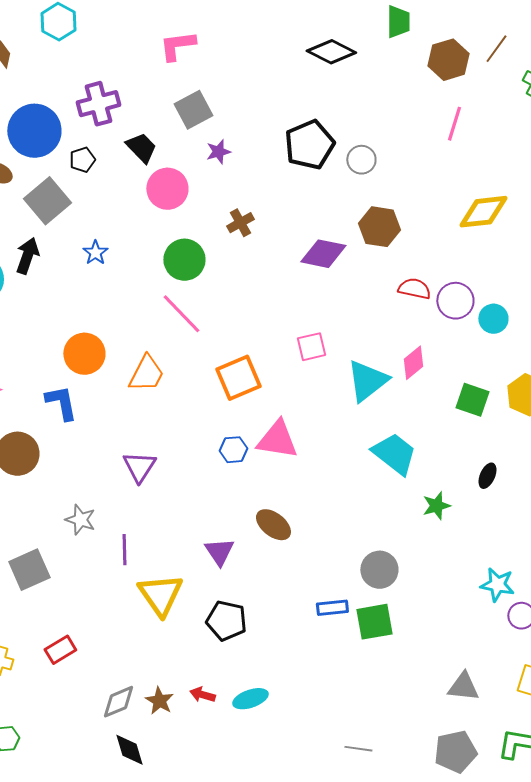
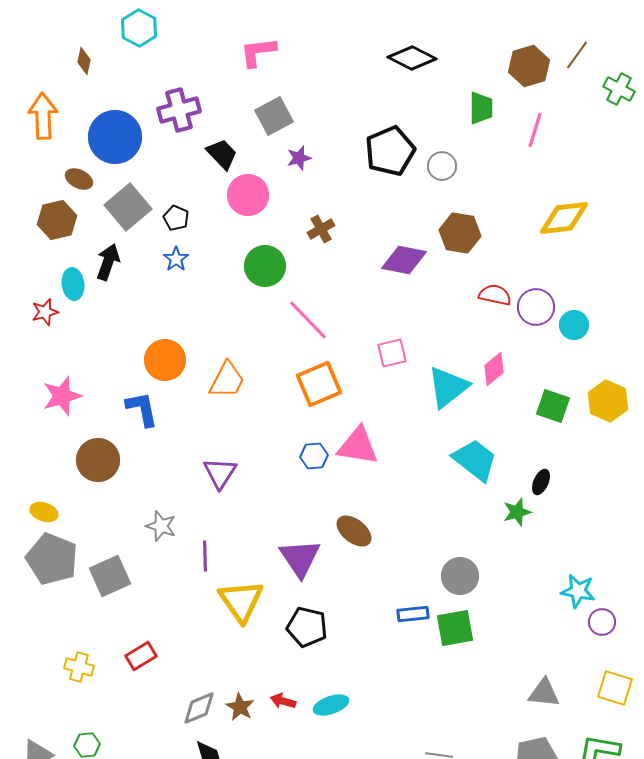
green trapezoid: (398, 22) -> (481, 108), moved
black pentagon: (82, 160) -> (176, 218), moved, turned -30
pink line: (181, 314) -> (308, 320), moved
black ellipse: (487, 476) -> (541, 482), moved
purple triangle: (219, 552) -> (300, 558), size x1.4

